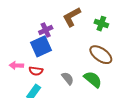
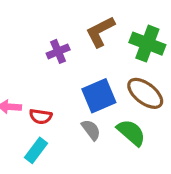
green cross: (101, 24) -> (147, 44), size x1.5
blue square: (41, 46) -> (99, 96), moved

